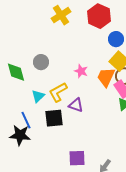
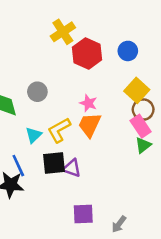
red hexagon: (99, 16) -> (87, 53), moved
blue circle: (116, 39) -> (128, 51), moved
orange trapezoid: (106, 77) -> (90, 125), moved
purple triangle: (76, 105) -> (72, 168), moved

